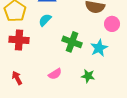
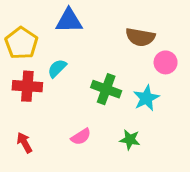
cyan semicircle: (45, 20) -> (57, 68), moved

